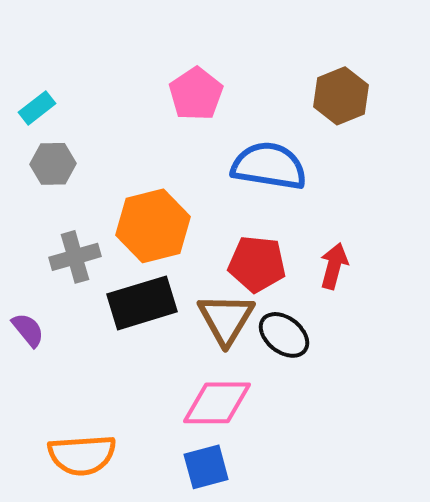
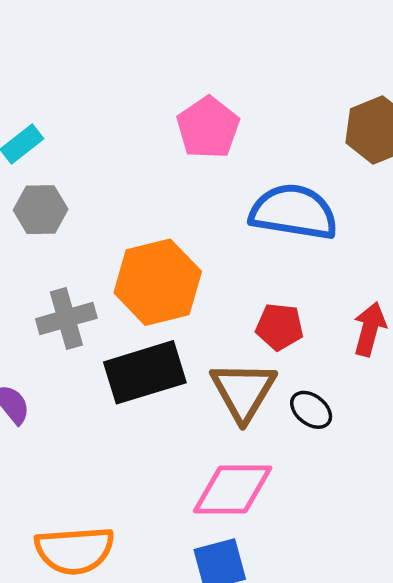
red pentagon: (257, 264) -> (279, 327), size x0.7
black ellipse: (284, 335) -> (311, 410), size x0.7

